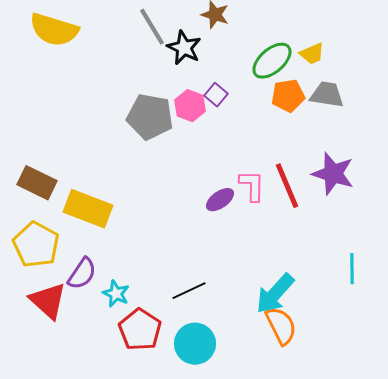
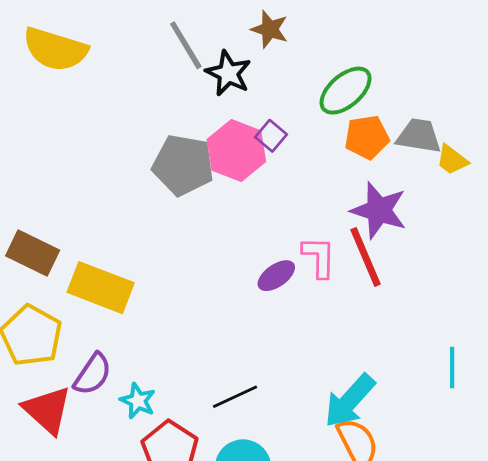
yellow trapezoid: (312, 54) -> (452, 160), moved, turned 60
pink hexagon: (190, 106) -> (236, 150), size x1.4
purple star: (333, 174) -> (379, 210), moved

